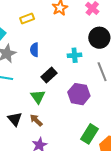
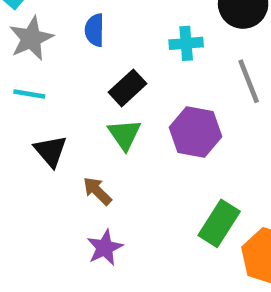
green triangle: (38, 97) -> (124, 134), moved
black triangle: (15, 119) -> (51, 151), moved

